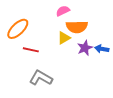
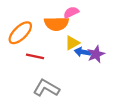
orange semicircle: (77, 27) -> (56, 24), moved
blue arrow: (102, 49) -> (82, 52), moved

